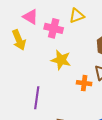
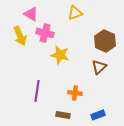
pink cross: (54, 28) -> (45, 33), moved
orange cross: (84, 83) -> (75, 93), moved

